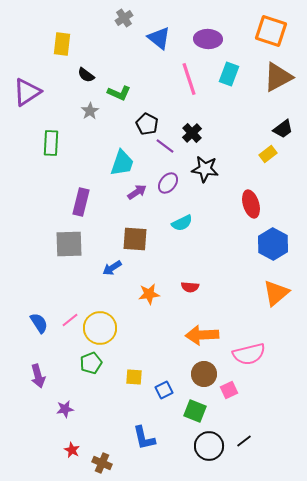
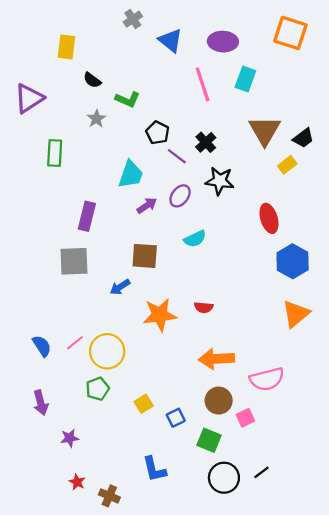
brown triangle: (278, 77) -> (265, 131), moved, turned -32
orange star: (149, 294) -> (160, 315), size x1.5
yellow square: (134, 377) -> (144, 404), turned -36

